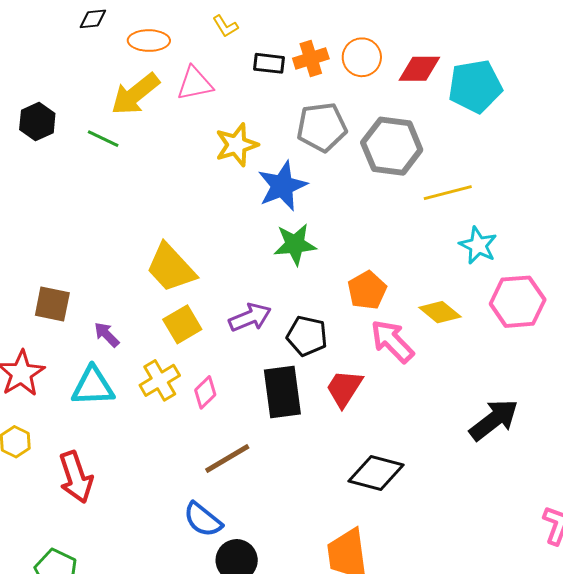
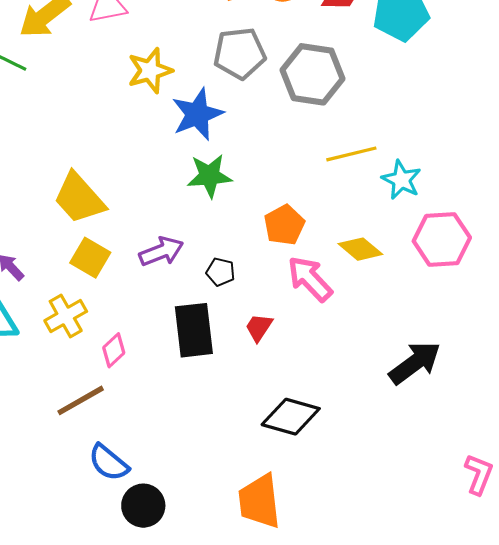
yellow line: (448, 193) -> (351, 154), moved
yellow square: (182, 324) -> (90, 258), turned -30
black pentagon: (307, 336) -> (221, 272), size x0.7
red trapezoid: (344, 388) -> (259, 327), size x0.7
pink diamond: (205, 392) -> (114, 350), moved
brown line: (227, 459) -> (81, 400), moved

